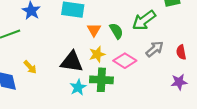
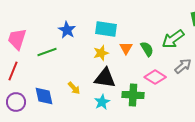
yellow star: (97, 54) -> (101, 53), moved
yellow arrow: (30, 67) -> (74, 88), moved
cyan star: (78, 87) -> (102, 102), moved

